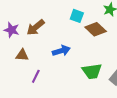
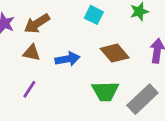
brown diamond: (96, 29) -> (115, 53), moved
brown triangle: (22, 55) -> (32, 53), moved

